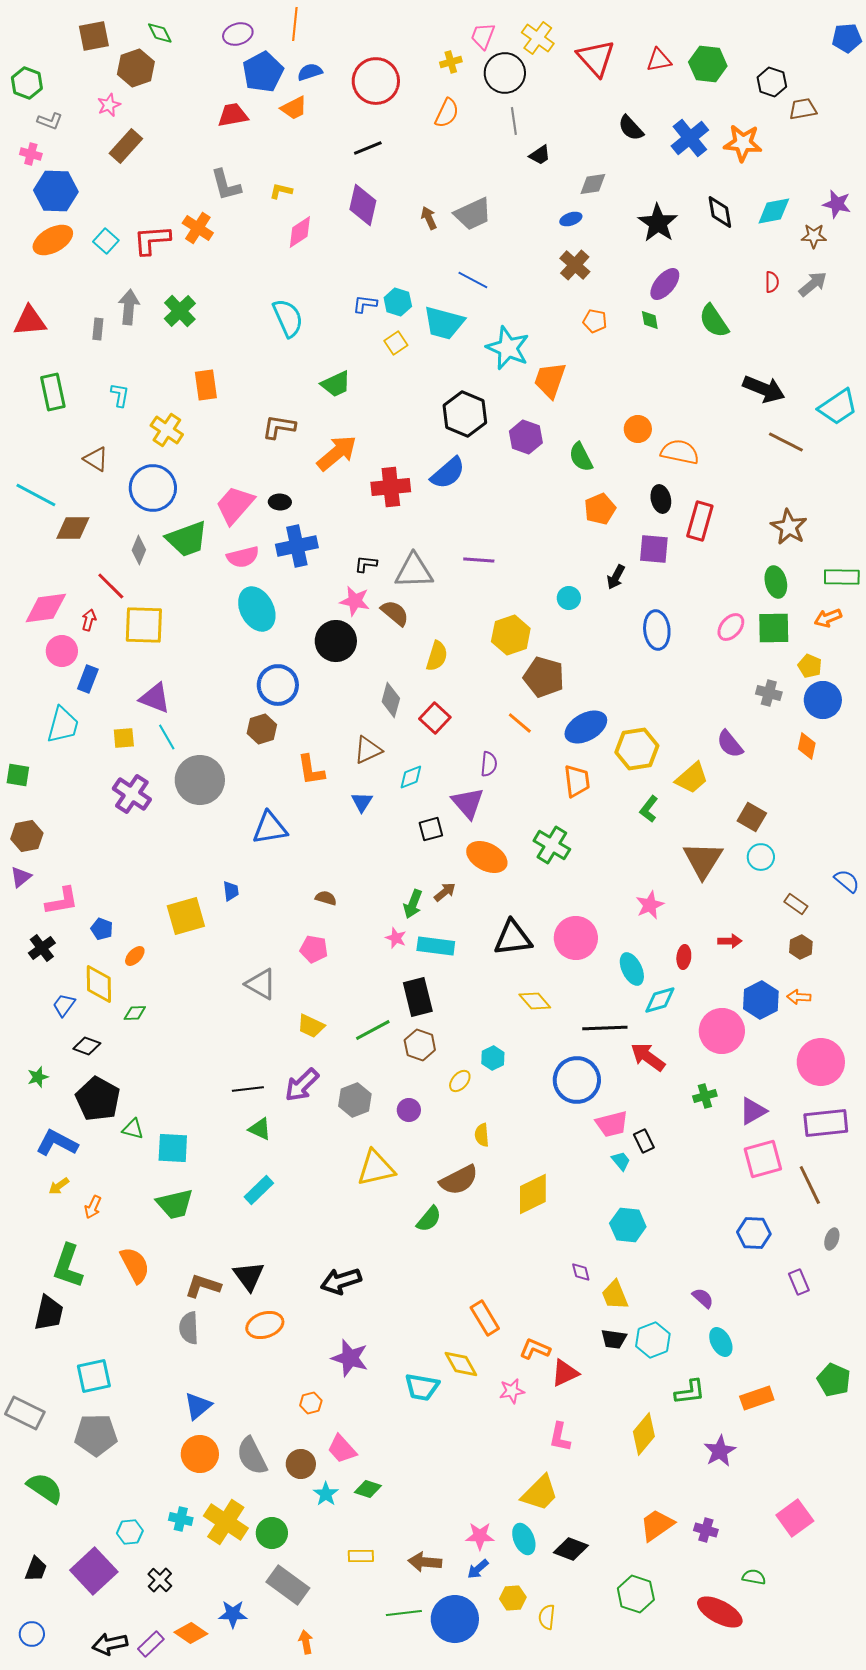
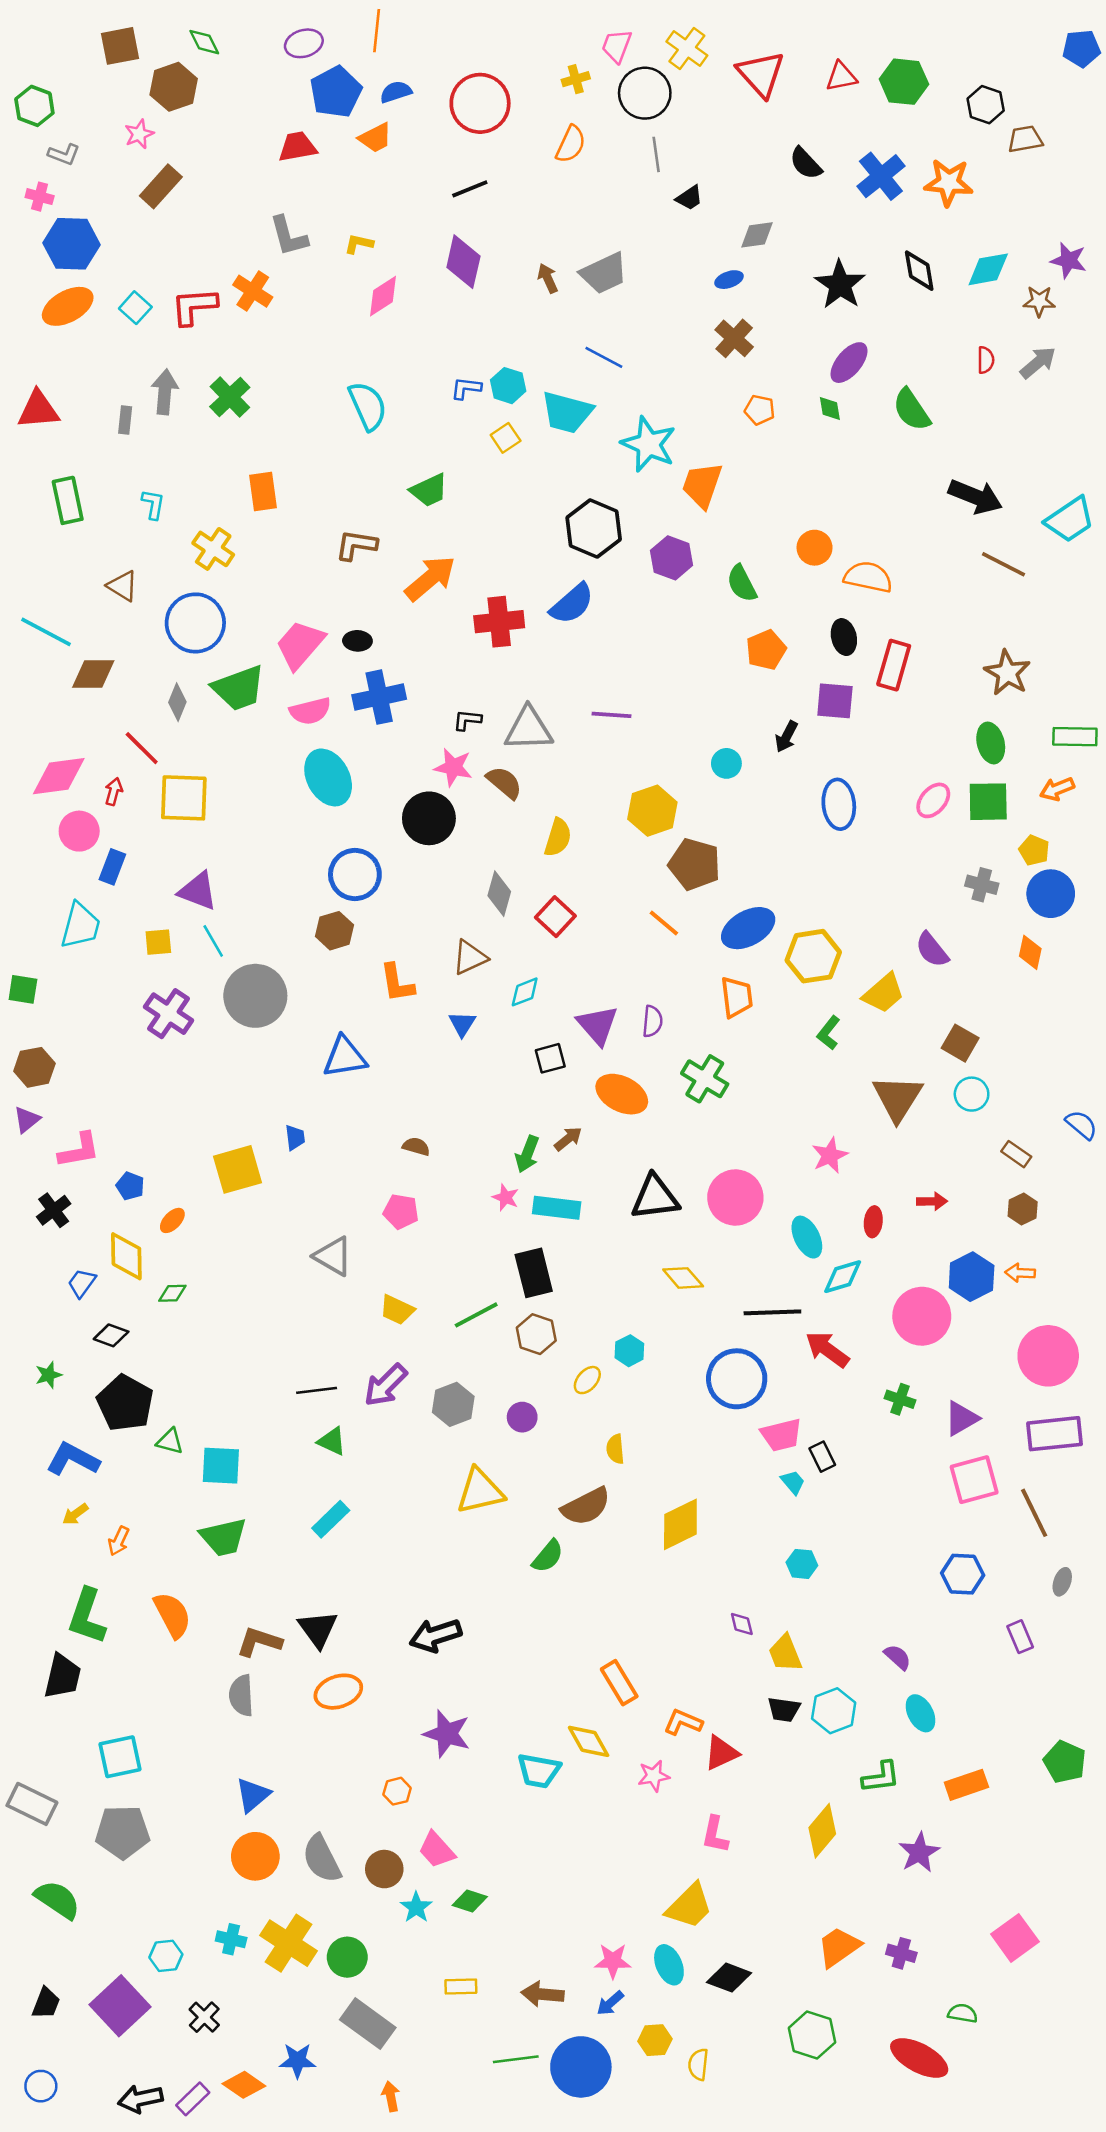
purple semicircle: (489, 764) -> (652, 1021), moved
green cross: (705, 1096) -> (900, 1399), turned 35
cyan hexagon: (628, 1225) -> (802, 1564), size x0.7

